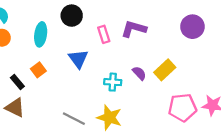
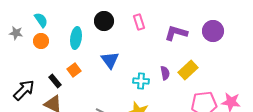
purple L-shape: (134, 29) -> (176, 33), moved
pink rectangle: (104, 34) -> (139, 22), moved
purple semicircle: (139, 73) -> (165, 73), turned 32

